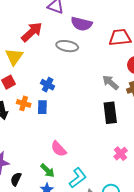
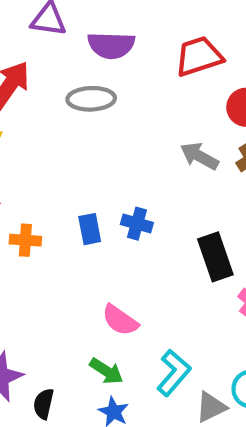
blue cross: (48, 85) -> (137, 224), moved
blue rectangle: (42, 107) -> (90, 229), moved
black rectangle: (110, 113) -> (215, 257), moved

